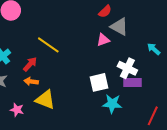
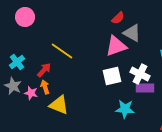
pink triangle: (103, 40) -> (116, 46), size x1.6
orange arrow: (31, 81) -> (45, 87), turned 64
white square: (99, 82) -> (112, 76), moved
pink star: (17, 110) -> (31, 93), moved

